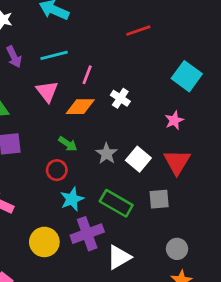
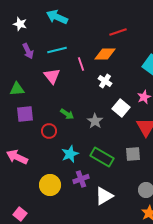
pink line: (87, 75) -> (81, 64), turned -40
orange diamond: (80, 107) -> (105, 54), moved
white square: (138, 159) -> (121, 108), moved
red circle: (57, 170) -> (49, 131), moved
purple cross: (87, 234) -> (81, 179), size x0.7

